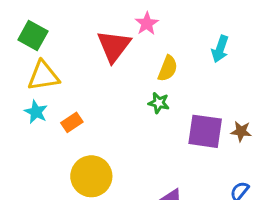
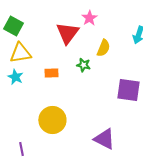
green star: (159, 103) -> (83, 65), moved
orange rectangle: (72, 122) -> (51, 73), moved, turned 32

